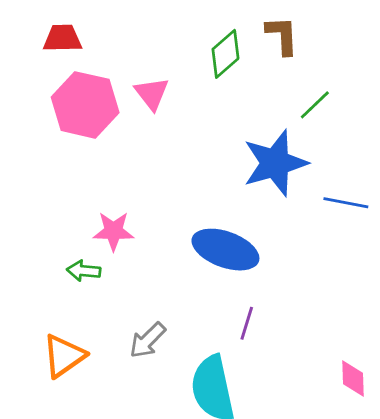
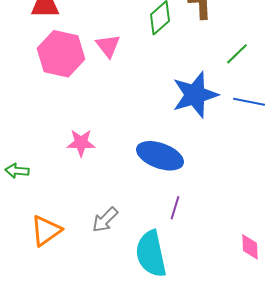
green line: (315, 105) -> (237, 54), moved
blue line: (346, 203) -> (249, 102), moved
green arrow: (84, 271) -> (17, 171), moved

